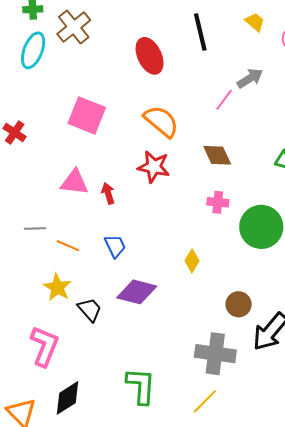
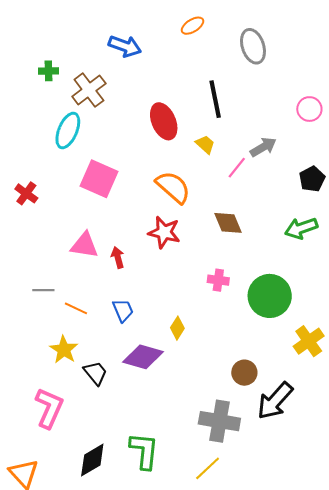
yellow trapezoid: (255, 22) -> (205, 144), moved
cyan ellipse: (33, 50) -> (68, 130), moved
pink cross: (218, 202) -> (218, 280), moved
yellow diamond: (192, 261) -> (177, 328), moved
black diamond: (68, 398) -> (92, 460), moved

